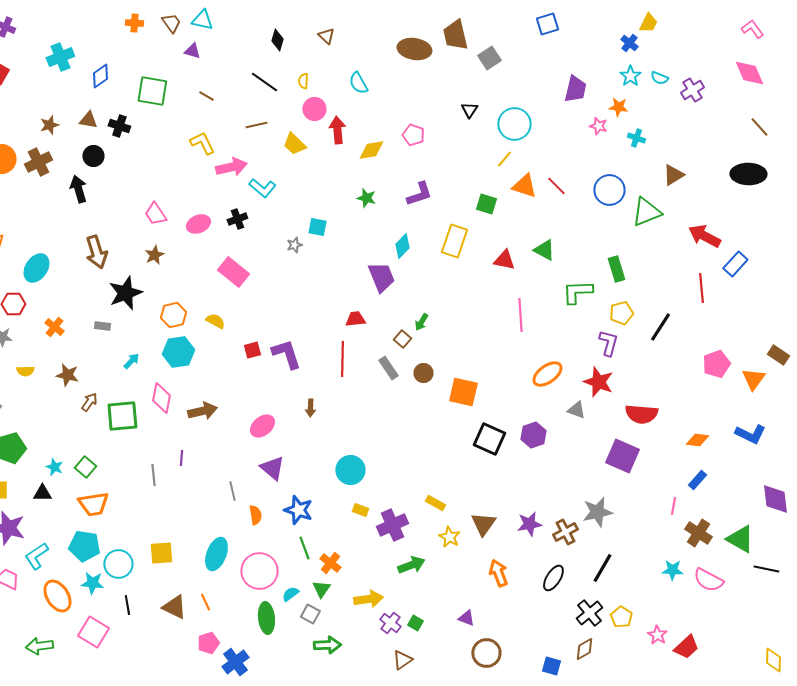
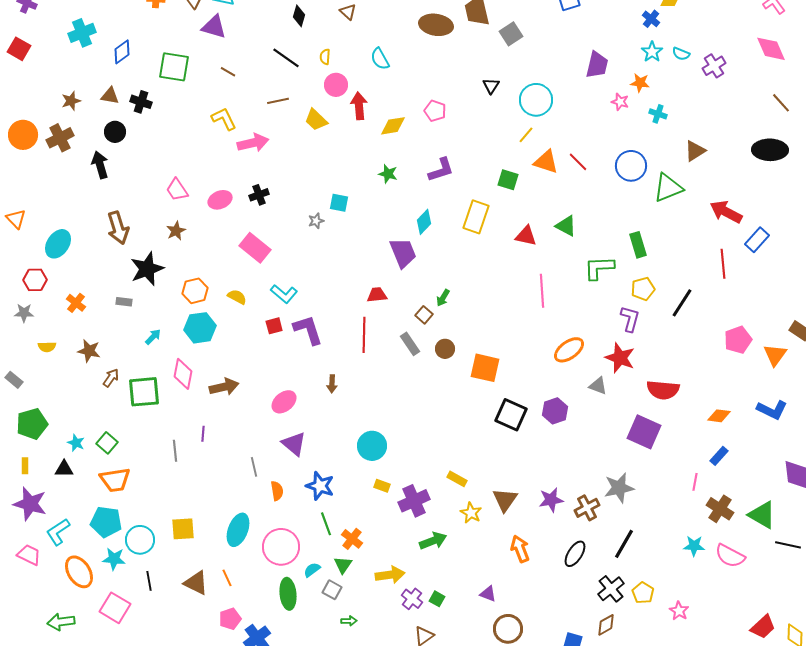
purple triangle: (192, 51) -> (214, 27), size x1.5
cyan L-shape: (262, 188) -> (284, 294), moved
green arrow: (327, 645) -> (349, 621), size x0.6
red trapezoid: (686, 647) -> (763, 627), moved

